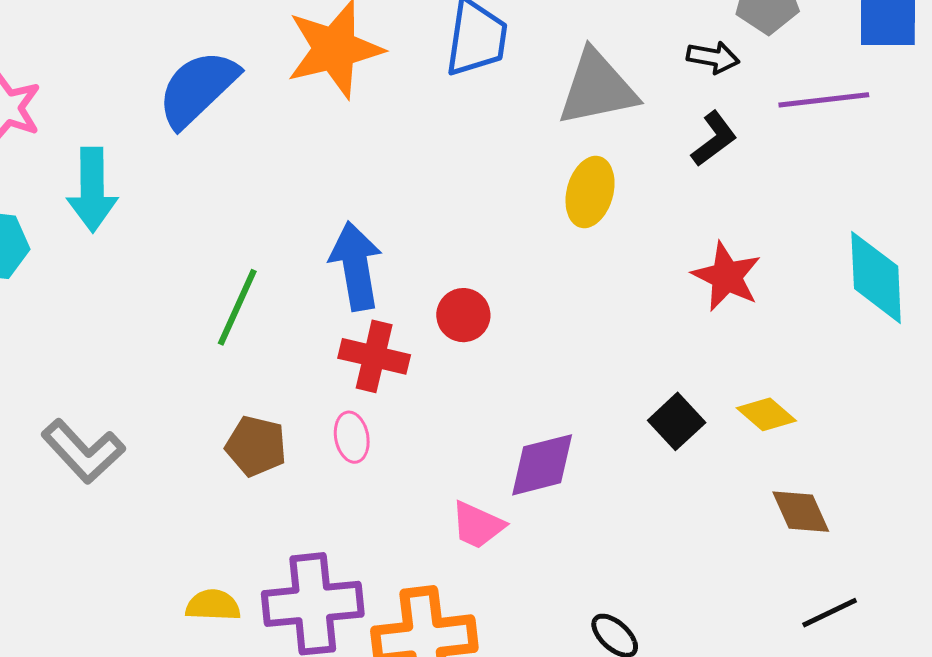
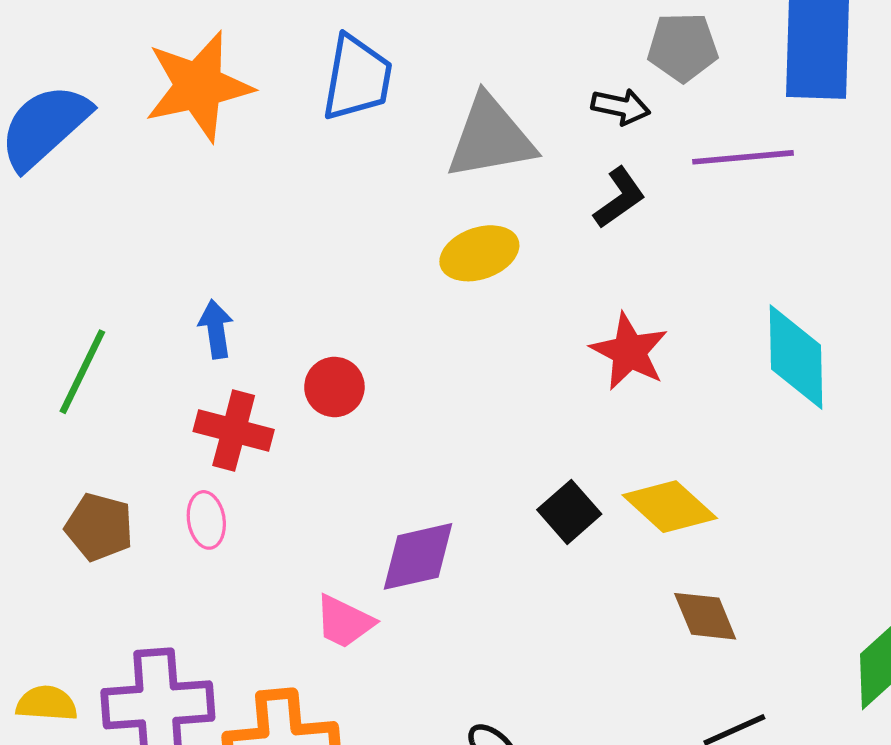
yellow ellipse: (590, 192) -> (479, 253), turned 54
blue arrow: (356, 266) -> (216, 329), size x0.6
yellow diamond: (766, 414) -> (670, 507), size x1.4

